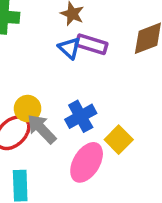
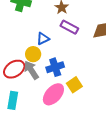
blue triangle: (69, 48) -> (43, 39), moved, turned 40
yellow circle: (28, 109) -> (33, 54), moved

